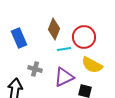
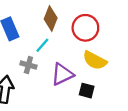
cyan line: (64, 49) -> (42, 45), moved, turned -40

